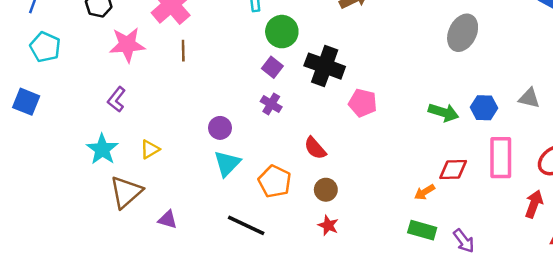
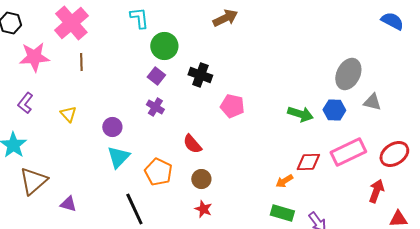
gray ellipse: (463, 33) -> (348, 74), moved
black cross: (325, 66) -> (200, 75), size x0.7
yellow triangle: (150, 149) -> (68, 114), moved, turned -42
pink rectangle: (501, 158) -> (348, 152), turned 64
black line: (246, 225) -> (134, 209), turned 40

